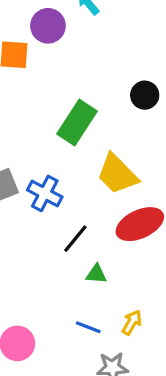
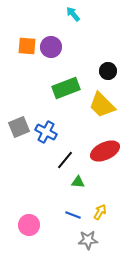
purple circle: (48, 26) -> (51, 47), moved
green rectangle: (77, 123) -> (66, 88), turned 36
yellow trapezoid: (117, 174) -> (102, 105), moved

